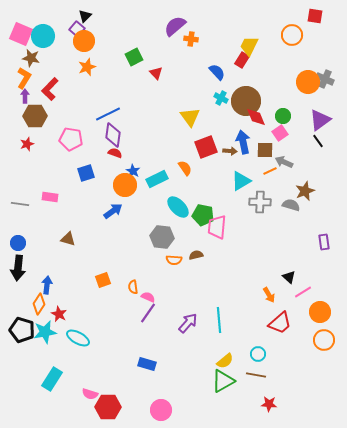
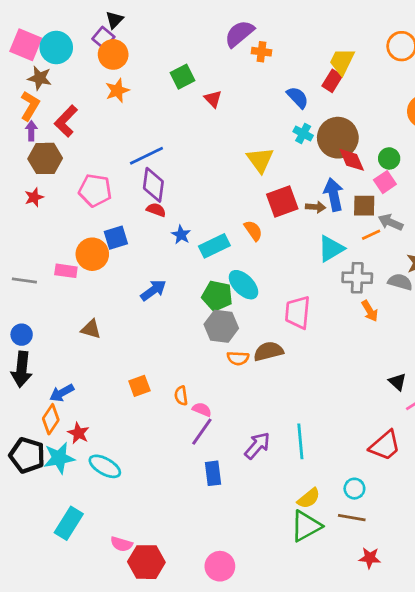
orange circle: (125, 185) -> (92, 254), moved
green pentagon: (203, 215) -> (217, 296), moved
brown semicircle: (196, 255) -> (268, 351), size x1.5
blue arrow: (47, 285) -> (62, 393), turned -126
orange arrow: (269, 295) -> (370, 311), moved
blue rectangle: (147, 364) -> (213, 473), moved, turned 66

